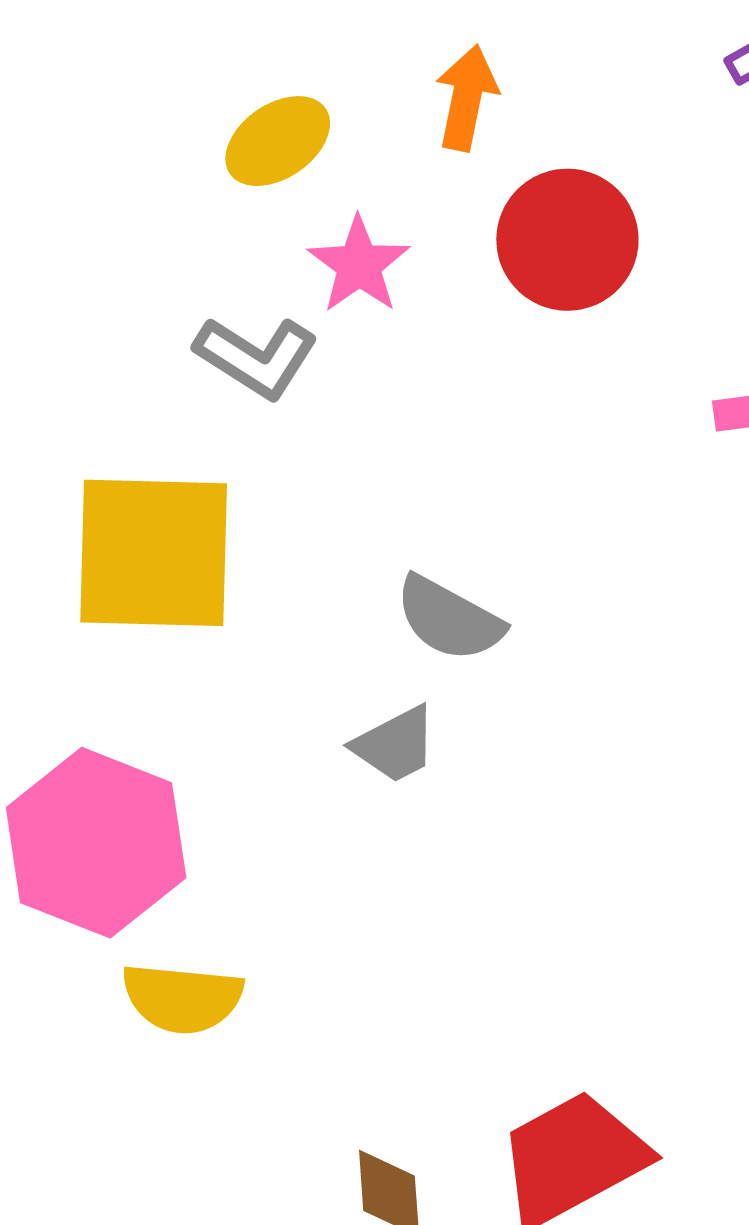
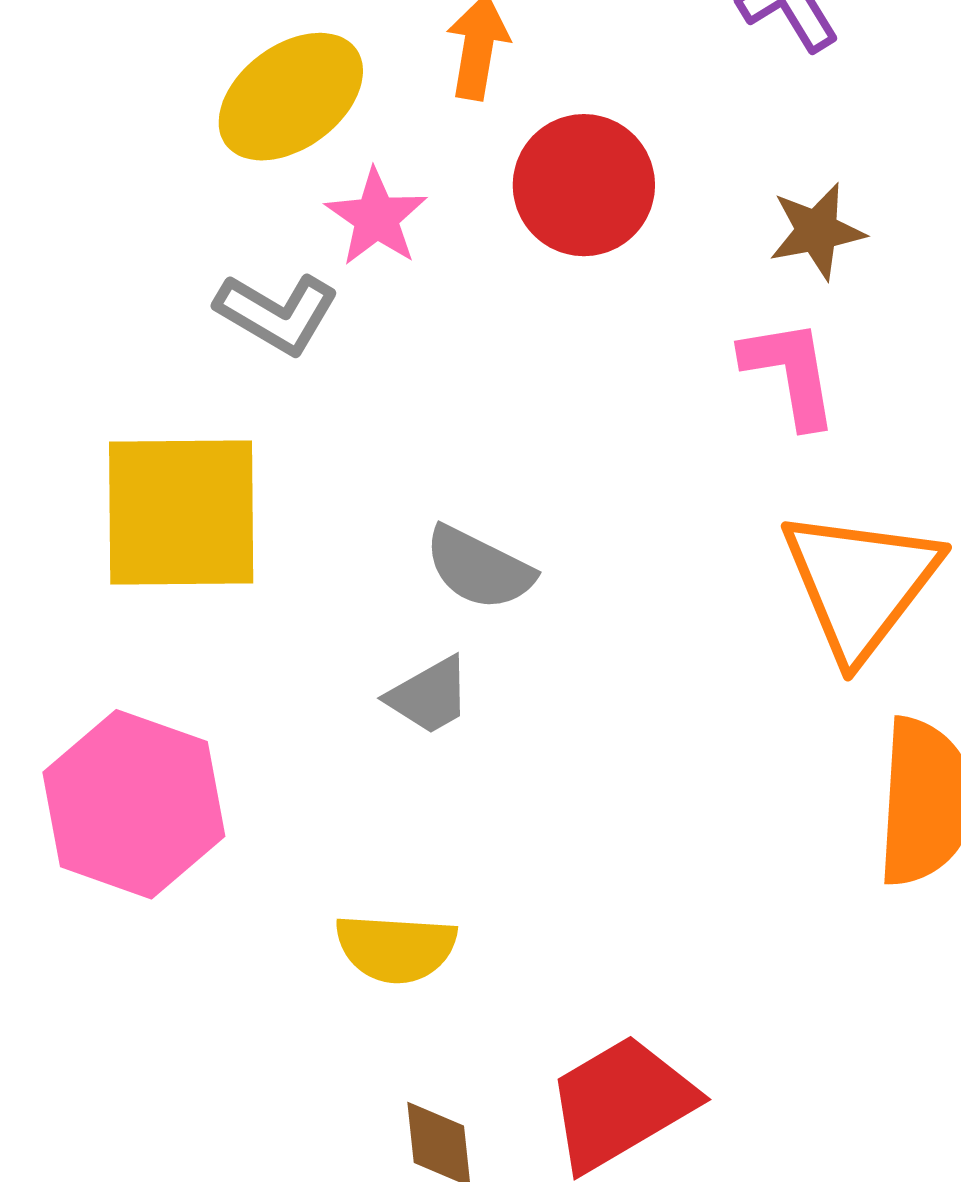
yellow ellipse: (278, 141) -> (291, 97), size x1.4
yellow semicircle: (182, 998) -> (396, 948), moved

